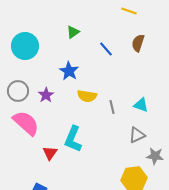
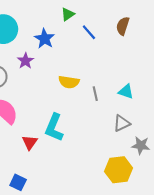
green triangle: (73, 32) -> (68, 14), moved
blue star: (69, 71) -> (45, 39), moved
purple star: (46, 95) -> (25, 61), moved

